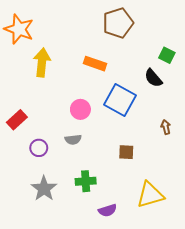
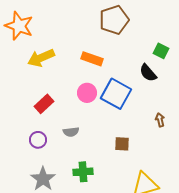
yellow arrow: (42, 62) -> (41, 58), turned -120
pink circle: (80, 109) -> (87, 93), moved
red rectangle: (17, 120) -> (44, 104), moved

